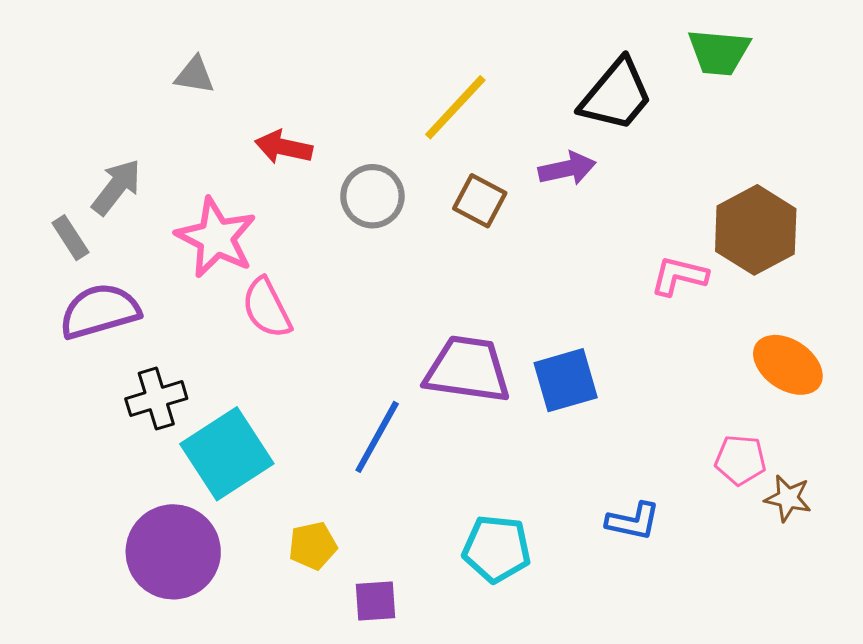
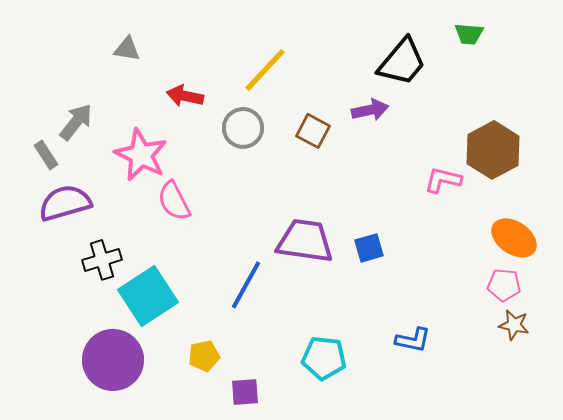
green trapezoid: (719, 52) -> (469, 34), size x0.7
yellow line: (455, 107) -> (265, 70), moved
blue square: (566, 380) -> (369, 248), size x0.7
pink pentagon: (740, 460) -> (504, 285), moved

